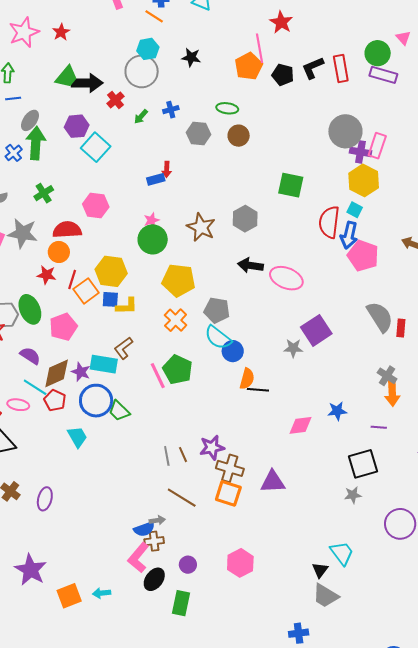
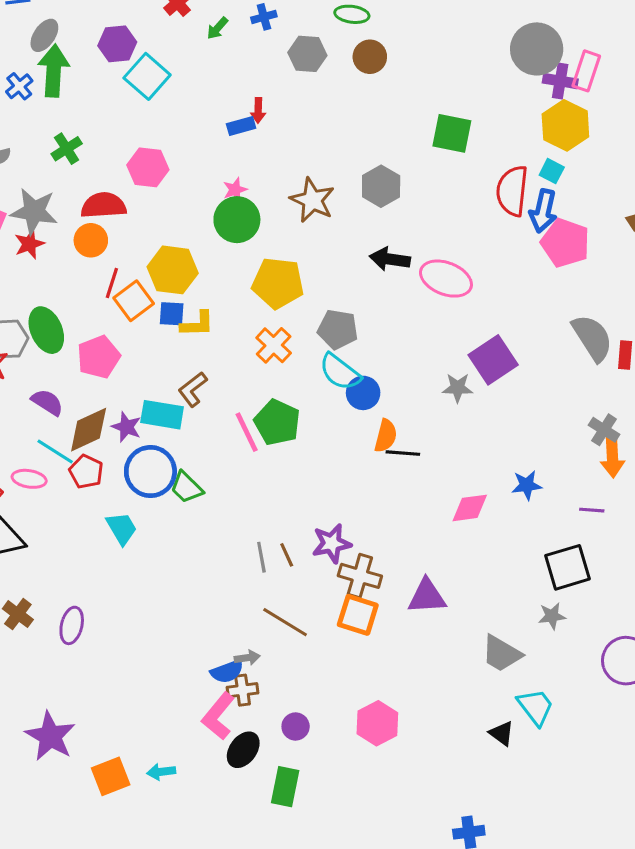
red star: (46, 275) -> (29, 244), moved, turned -30
black triangle: (320, 570) -> (502, 733), turned -30
gray trapezoid: (325, 596) -> (501, 654), moved

